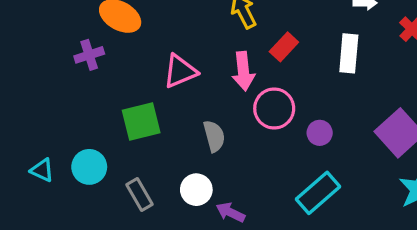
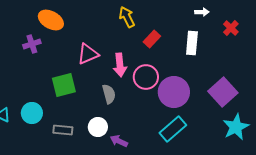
pink arrow: (243, 71) -> (120, 65), moved
purple circle: (320, 133) -> (174, 92), size x2.0
gray rectangle: (140, 194) -> (63, 130), turned -54

